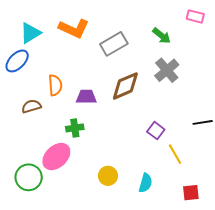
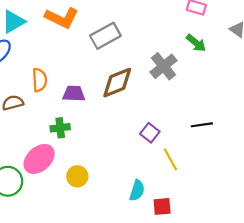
green arrow: (162, 36) -> (196, 43), moved
yellow circle: (108, 176) -> (77, 176), moved
red square: (191, 193) -> (162, 206), moved

